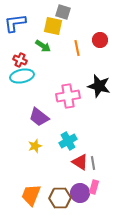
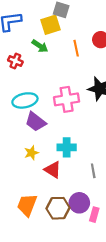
yellow square: (53, 26) -> (51, 25), turned -30
cyan ellipse: (22, 76) -> (25, 100), moved
cyan cross: (68, 141) -> (67, 147), turned 30
red triangle: (80, 162) -> (53, 170), moved
pink rectangle: (94, 187) -> (94, 215), moved

